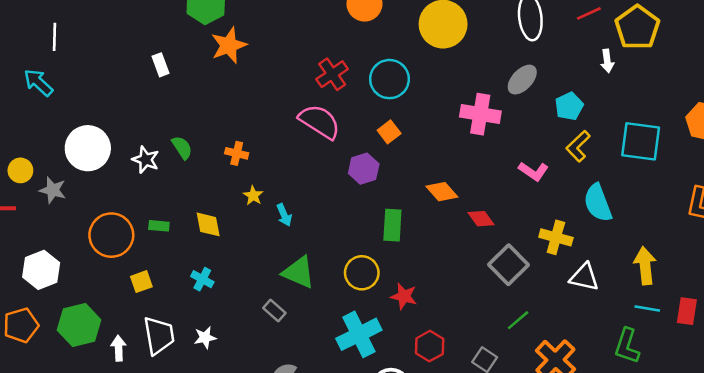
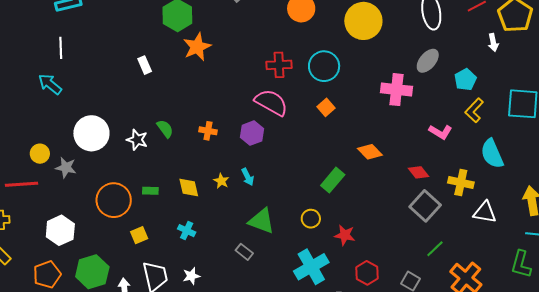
red cross: (332, 74) -> (279, 65), turned 35
purple hexagon: (364, 169) -> (252, 133), moved
yellow star: (253, 195) -> (221, 181), moved
red diamond: (481, 219) -> (418, 172), moved
green rectangle: (392, 225) -> (333, 180), turned 40
yellow circle: (362, 273) -> (311, 219), size x0.7

